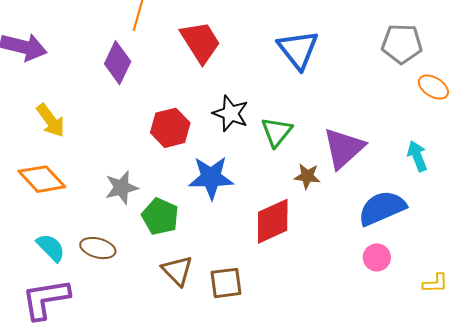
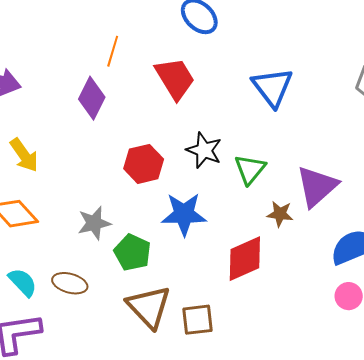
brown triangle: (177, 271) -> (149, 307), size x1.4

